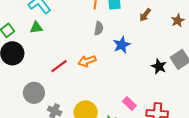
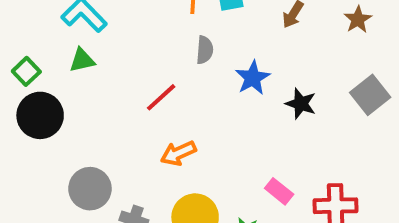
orange arrow: (87, 61) -> (178, 153), moved
red line: (59, 66) -> (161, 97), moved
black star: (159, 66) -> (301, 104), moved

